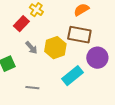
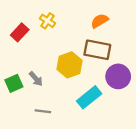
red rectangle: (21, 24) -> (20, 32), moved
gray arrow: (31, 48) -> (36, 79), moved

